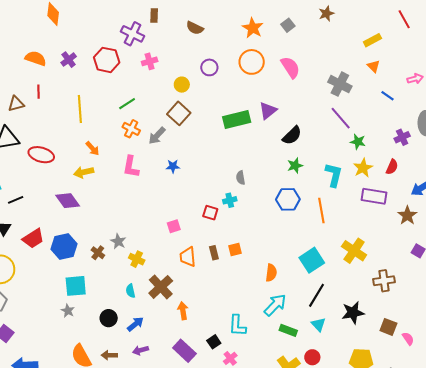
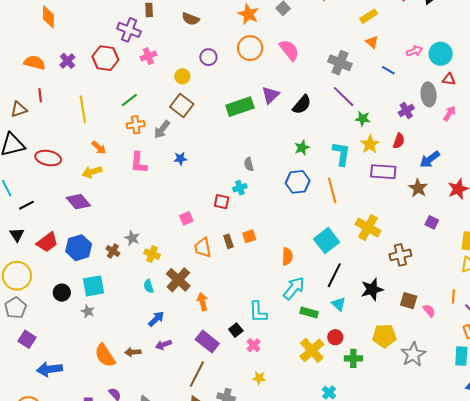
orange cross: (131, 129) -> (136, 125), turned -30
black semicircle: (292, 135) -> (302, 105), moved
black circle: (109, 318) -> (62, 293), moved

